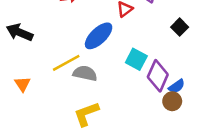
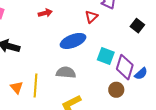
blue ellipse: (99, 36) -> (73, 41), turned 30
yellow line: (66, 63) -> (36, 85), moved, turned -50
brown circle: (172, 101) -> (116, 90), moved

